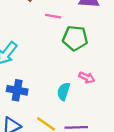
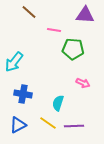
cyan semicircle: (64, 91) -> (58, 103), moved

